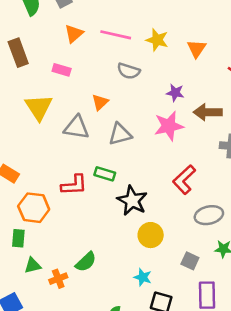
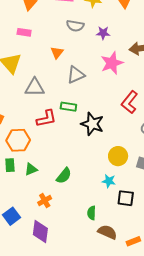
purple star: (175, 93) -> (103, 33), moved
gray triangle: (76, 127) -> (35, 87), moved
yellow circle: (151, 235) -> (118, 156), moved
green triangle: (33, 265) -> (31, 169), moved
orange cross: (58, 279) -> (45, 200), moved

